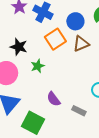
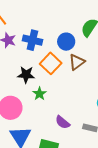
black star: (19, 47) -> (26, 75), moved

